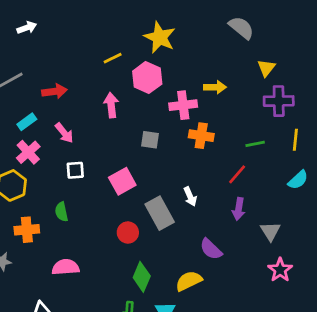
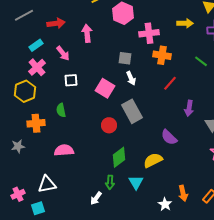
yellow arrow: (215, 87) -> (185, 23), moved
pink arrow: (111, 105) -> (87, 33), moved
green line: (255, 144) -> (201, 61), turned 48
red line: (237, 174) -> (170, 83), moved
pink square: (122, 181) -> (105, 88), turned -30
white arrow: (190, 197) -> (131, 78), moved
green diamond: (142, 277) -> (119, 157), turned 30

